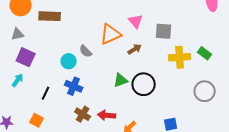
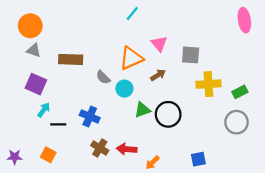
brown rectangle: (50, 16) -> (71, 59), moved
gray triangle: (18, 34) -> (34, 50), moved, turned 32
green rectangle: (205, 53) -> (240, 92), moved, turned -64
cyan circle: (69, 61) -> (124, 89), moved
cyan arrow: (18, 80) -> (44, 110), moved
black line: (46, 93) -> (58, 124), turned 64

